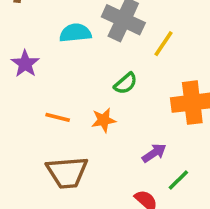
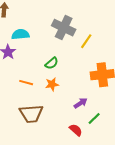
cyan semicircle: (75, 33) -> (20, 34), moved
green semicircle: (126, 83) -> (52, 63), moved

